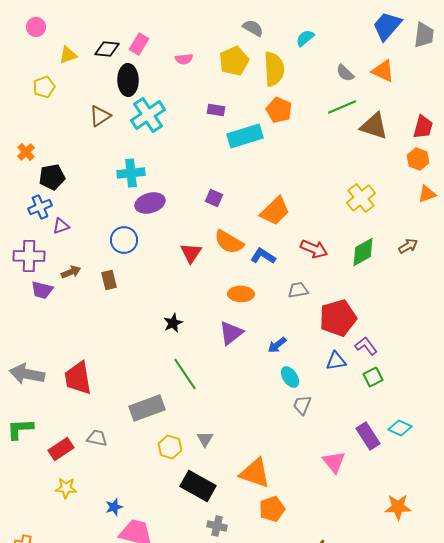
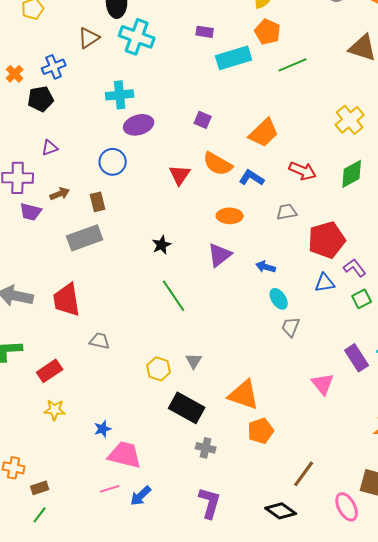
green line: (342, 107) -> (293, 65), moved
cyan cross: (148, 115) -> (137, 37), turned -36
blue cross: (40, 207) -> (54, 67), moved
blue arrow: (277, 345) -> (266, 267), turned 54
gray rectangle: (147, 408) -> (85, 238), moved
gray trapezoid: (97, 438) -> (100, 341), moved

